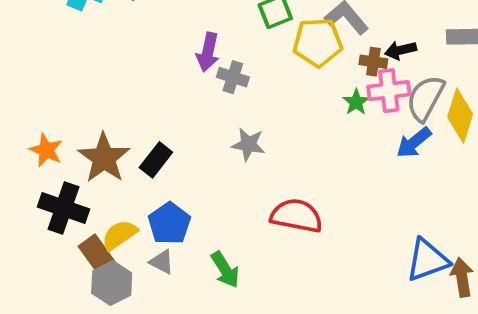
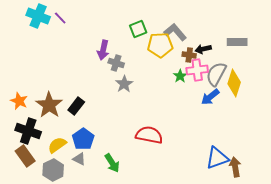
gray star: (248, 144) -> (124, 84), moved, turned 30
brown rectangle: (98, 256) -> (25, 156), moved

